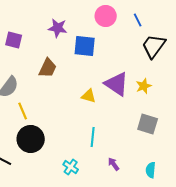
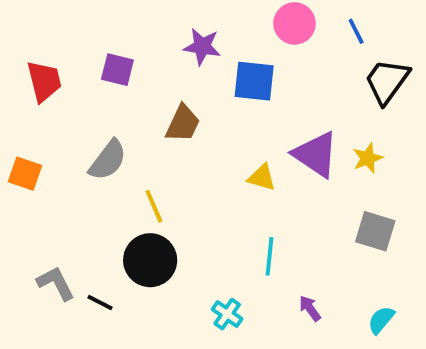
yellow line: (23, 111) -> (154, 206), moved
cyan semicircle: (151, 170) -> (381, 320), turned 35

